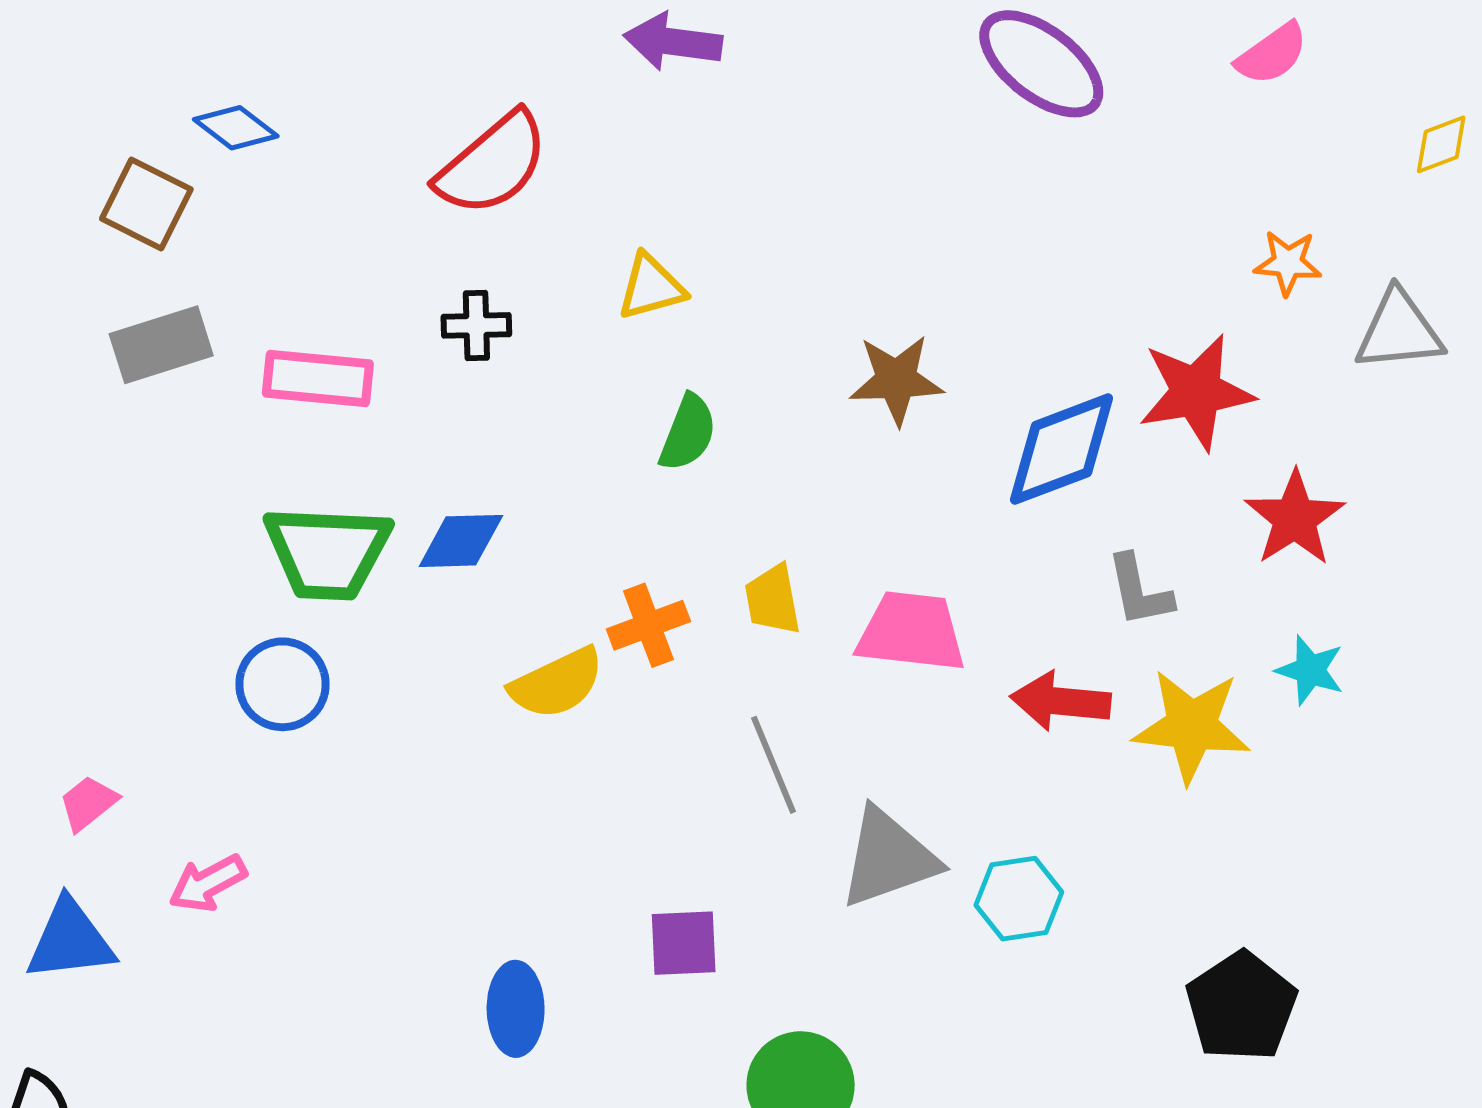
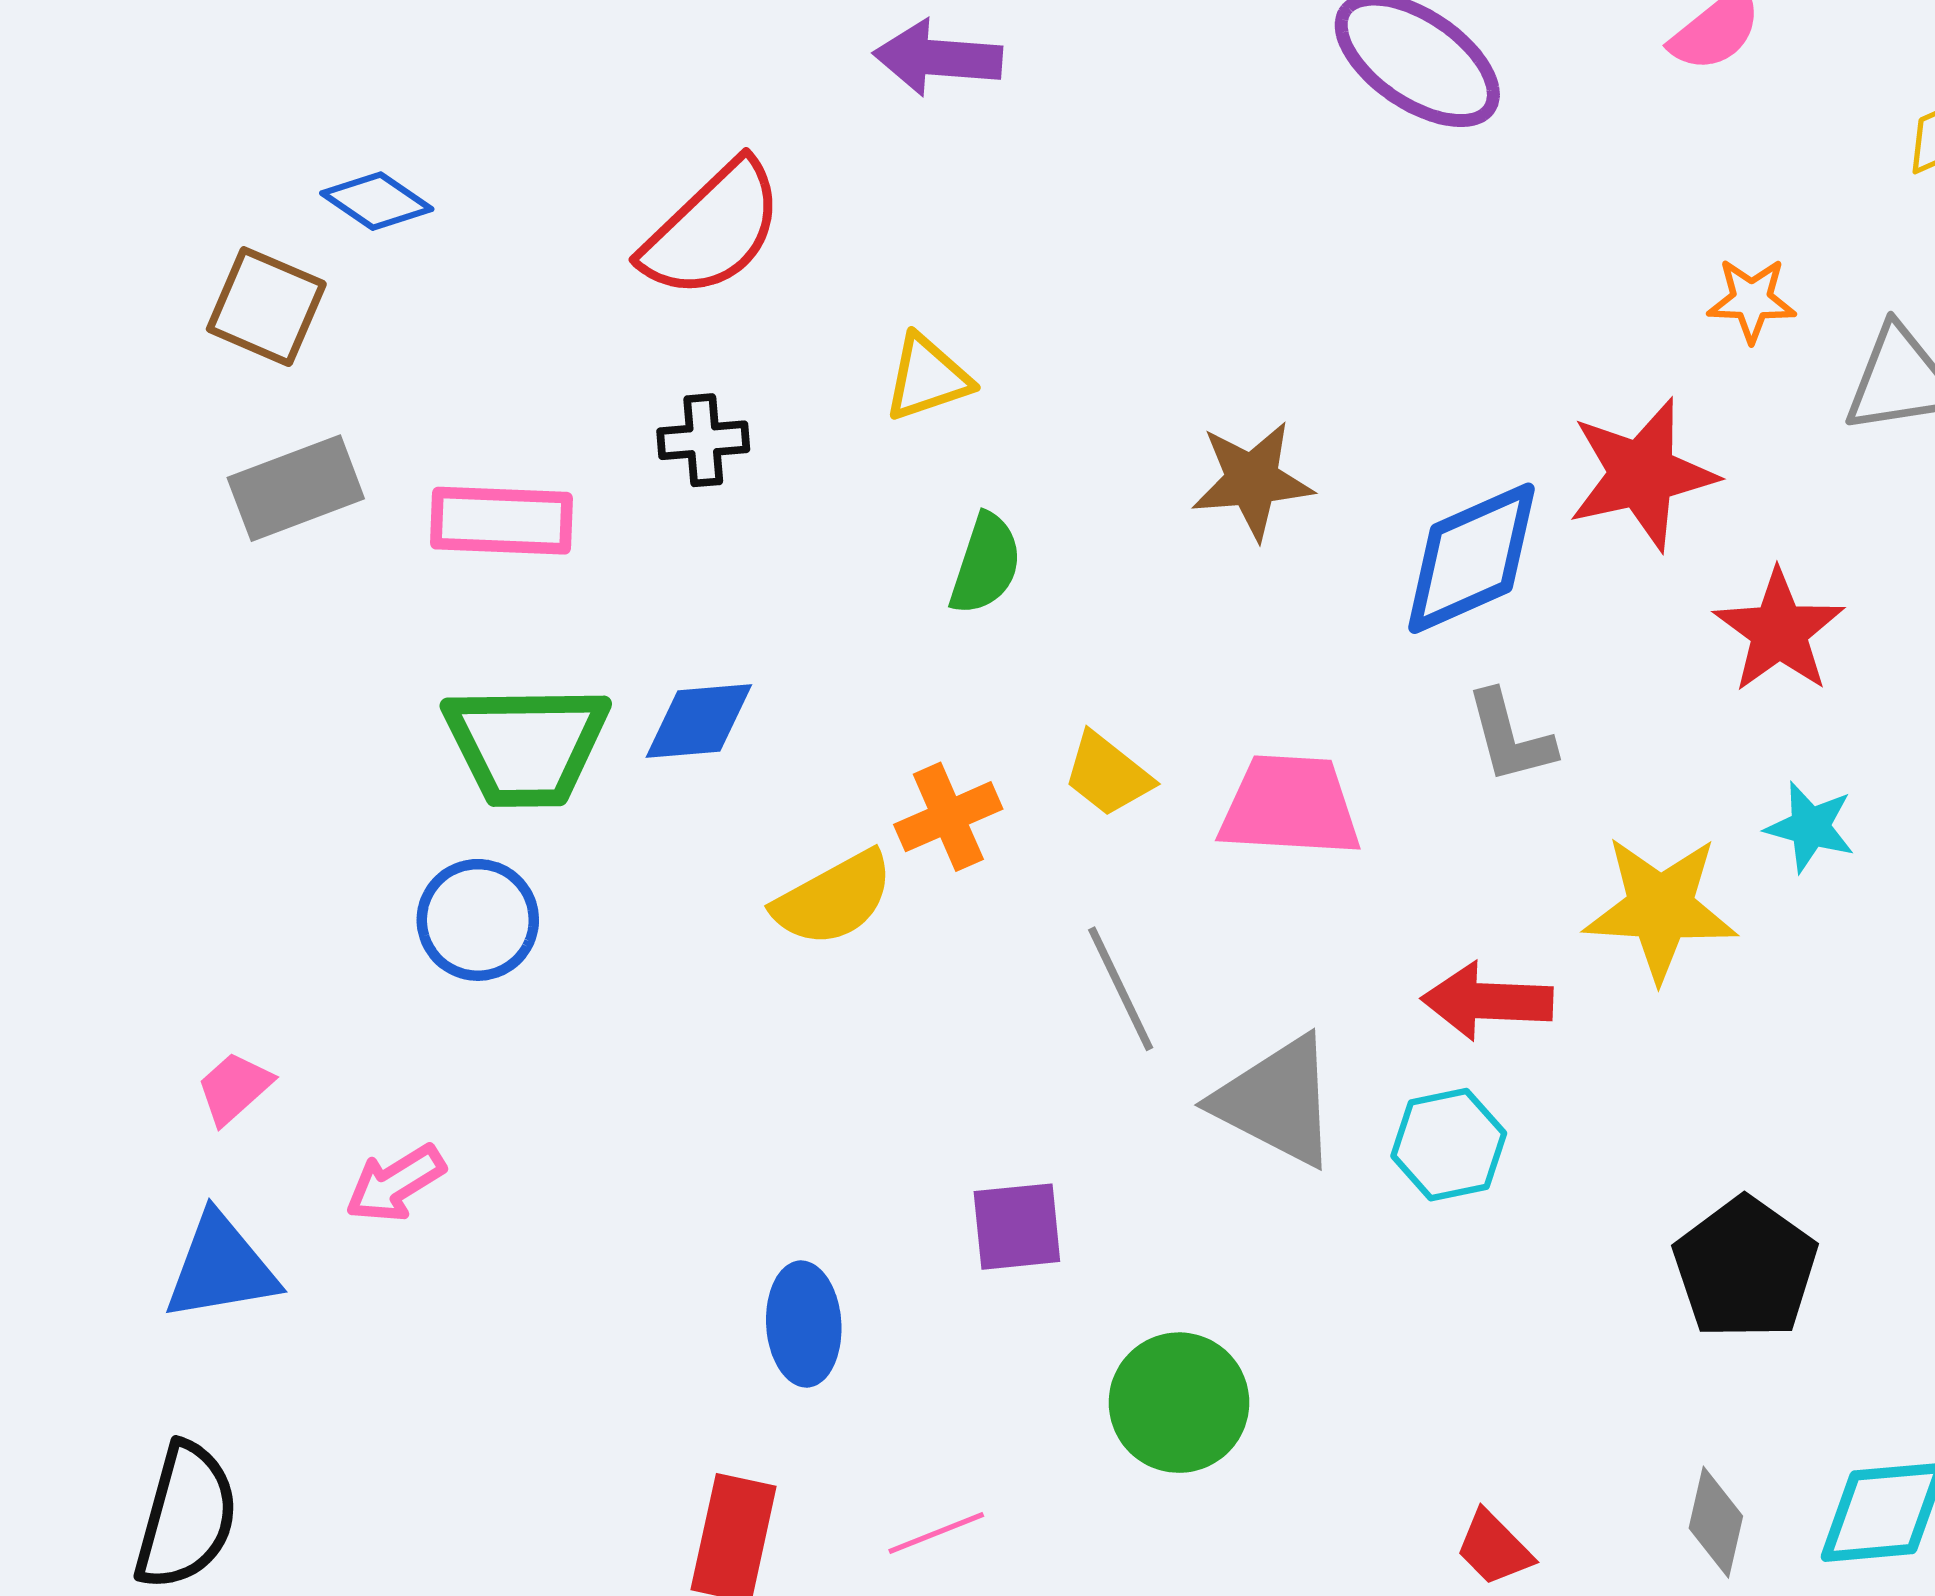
gray L-shape: (1139, 591) -> (1510, 737), moved
yellow trapezoid: (773, 600) -> (1108, 774), turned -38
red arrow: (1061, 701) -> (1487, 1001), moved
gray triangle: (889, 858) -> (1277, 1101), turned 50

